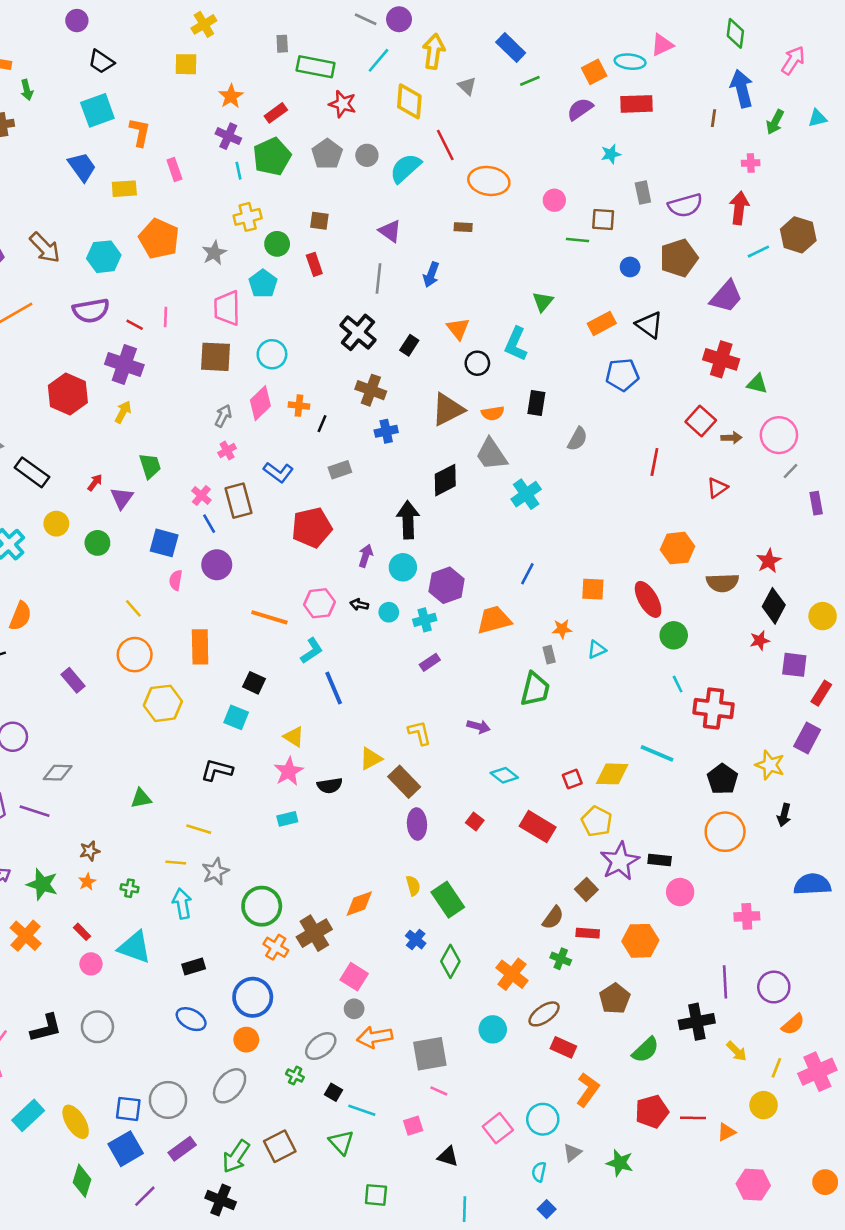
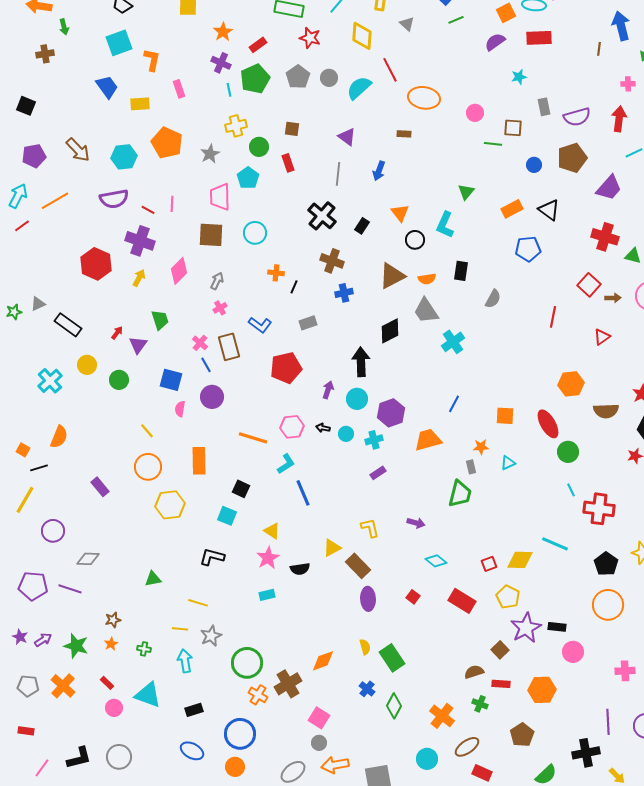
pink diamond: (260, 403) -> (179, 271), moved
brown semicircle: (553, 918) -> (474, 672), turned -144

